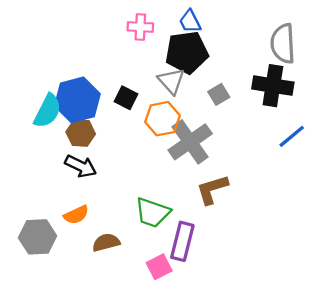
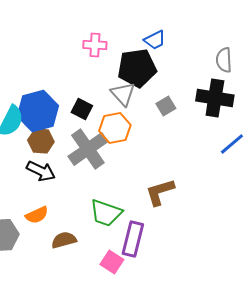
blue trapezoid: (190, 21) -> (155, 40), moved, turned -90
gray semicircle: (283, 44) -> (224, 60), size x0.7
gray cross: (190, 142) -> (88, 149), moved
pink square: (159, 267) -> (112, 262), turned -30

